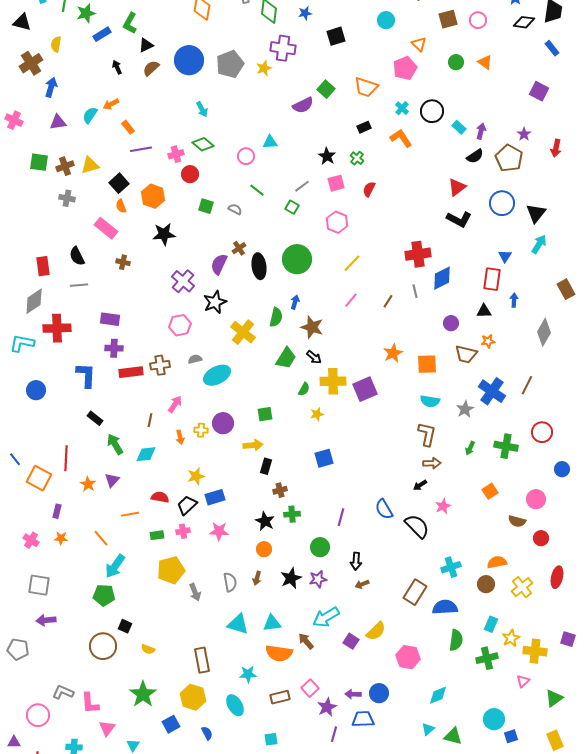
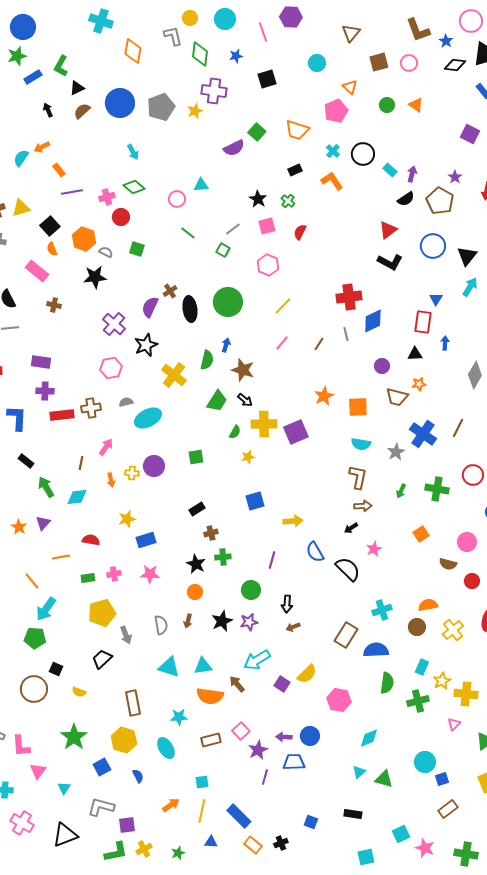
gray semicircle: (235, 209) -> (106, 252), moved
yellow arrow: (253, 445) -> (293, 521), moved
black rectangle: (266, 466) -> (197, 509), turned 42
black trapezoid: (187, 505) -> (102, 659), moved

